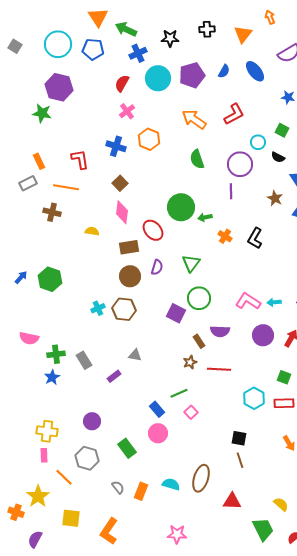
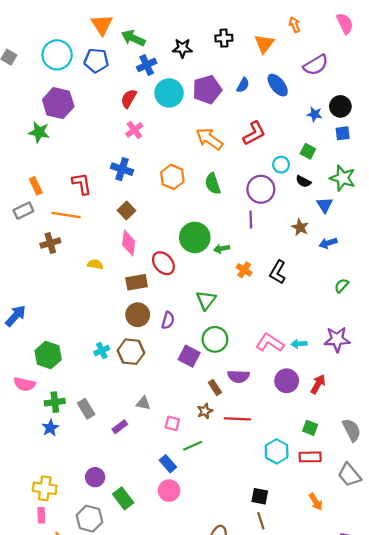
orange hexagon: (149, 139) -> (172, 177), moved
brown cross: (52, 212) -> (50, 243), turned -30
purple semicircle: (157, 267) -> (168, 320), moved
blue arrow: (21, 277) -> (16, 316), size x1.5
green hexagon: (50, 279) -> (48, 355), moved
pink square: (191, 412) -> (172, 423), moved, turned -32
green rectangle: (127, 448) -> (123, 498), moved

